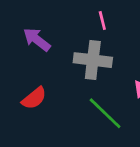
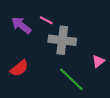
pink line: (102, 20) -> (46, 20), moved, turned -48

